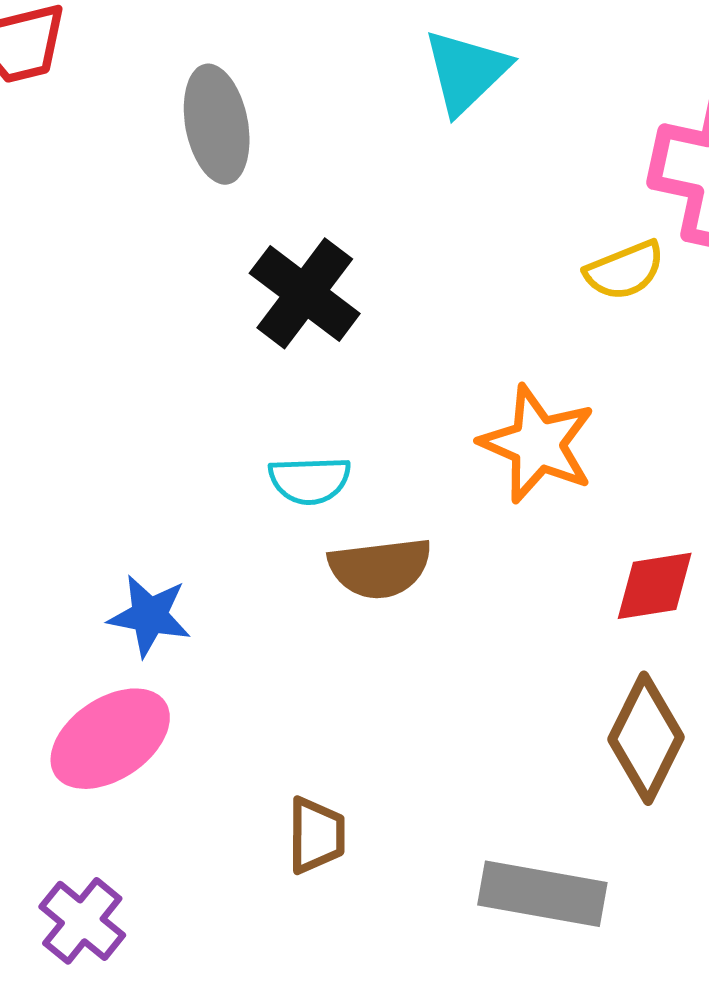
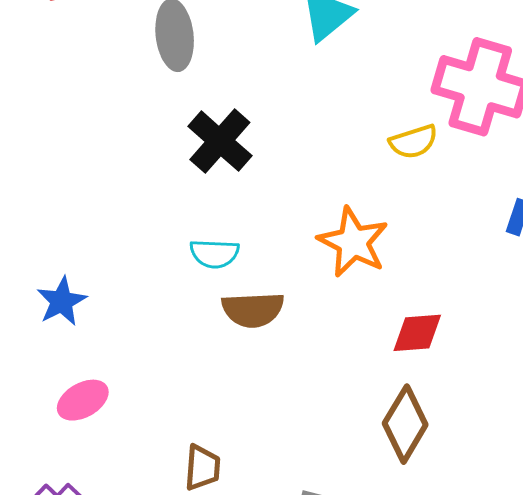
blue star: (149, 616) -> (62, 301), moved, turned 30
pink ellipse: (110, 739) -> (83, 400), size x0.7

